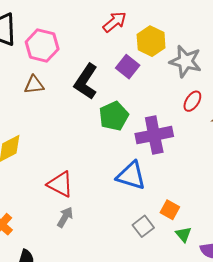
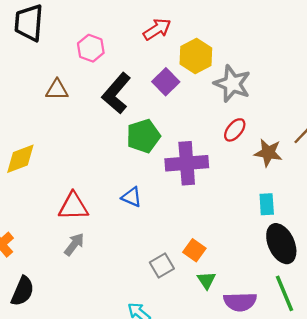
pink hexagon: (42, 46) -> (91, 48), moved, size x0.7
blue triangle: (131, 176) -> (132, 197), moved, size x0.6
red triangle: (60, 184) -> (73, 206), turned -36

